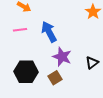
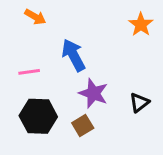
pink line: (20, 30) -> (29, 72), moved

